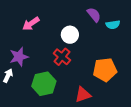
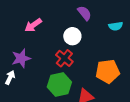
purple semicircle: (94, 15) -> (84, 13), moved
green hexagon: (44, 84) -> (59, 84), moved

